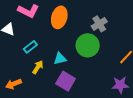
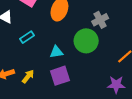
yellow arrow: (38, 67) -> (28, 76), moved
purple square: (66, 81) -> (60, 76), turned 36

